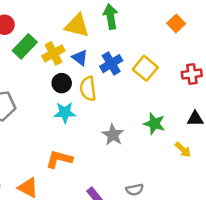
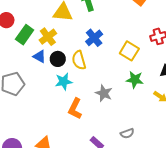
blue triangle: (80, 58) -> (39, 56), moved
yellow square: (145, 68) -> (129, 51), moved
orange L-shape: (59, 159) -> (75, 109), moved, turned -70

